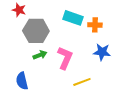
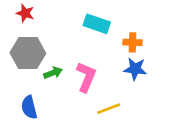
orange cross: (95, 25) -> (132, 42), moved
gray hexagon: (36, 31) -> (28, 53), moved

